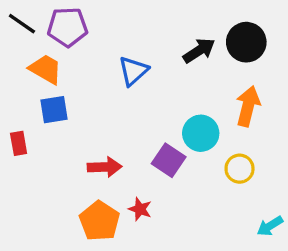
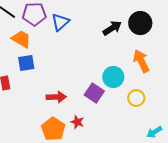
blue triangle: (133, 71) -> (60, 22), moved
orange arrow: (248, 106) -> (141, 61), turned -40

